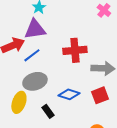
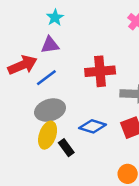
purple triangle: (35, 29) -> (50, 45), size x0.7
yellow ellipse: (19, 102) -> (48, 135), moved

